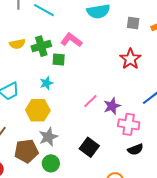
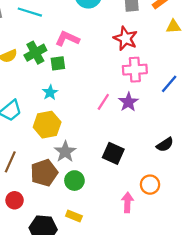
red star: (130, 59) -> (125, 38), moved
pink cross: (129, 124) -> (135, 70), moved

